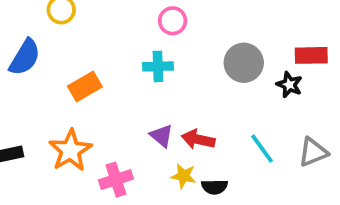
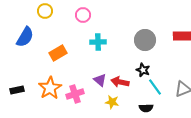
pink circle: (173, 21) -> (83, 15), moved
black star: (289, 85) -> (143, 70), moved
pink cross: (116, 180) -> (75, 94), moved
black semicircle: (215, 187) -> (146, 108), moved

